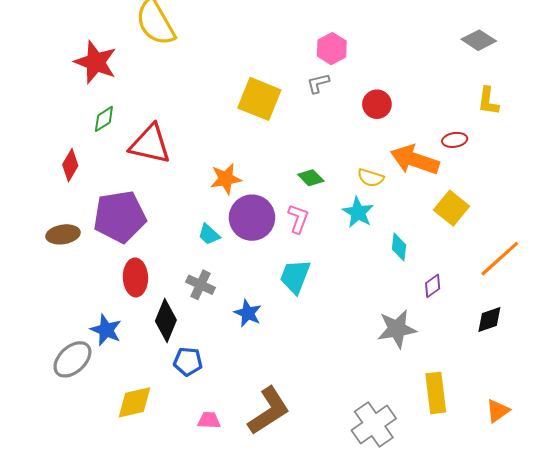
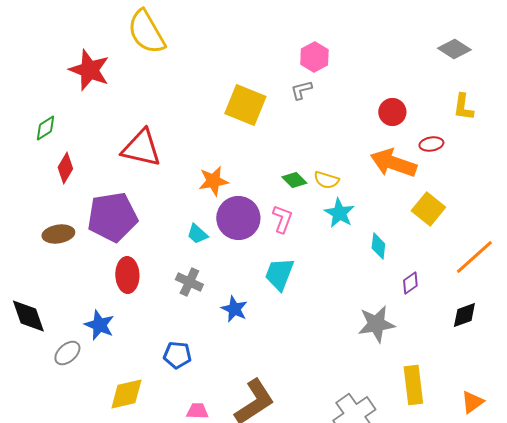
red circle: (377, 104) -> (392, 112), moved
green diamond: (104, 119) -> (45, 128), moved
yellow semicircle: (371, 178) -> (326, 180), moved
black diamond: (166, 321) -> (28, 316), moved, turned -42
gray ellipse: (72, 359) -> (67, 353), size x0.7

